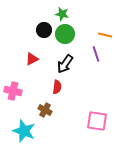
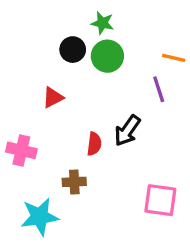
black arrow: (65, 64) -> (127, 131), moved
brown cross: (45, 110) -> (74, 182), turned -32
cyan star: (24, 131) -> (40, 217), turned -30

